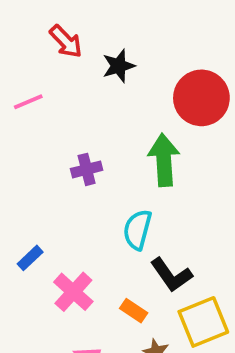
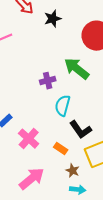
green arrow: (164, 160) -> (77, 69), turned -48
purple cross: (87, 169) -> (48, 81), moved

